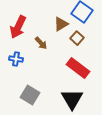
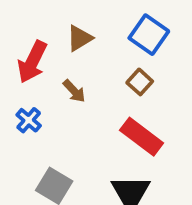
brown triangle: (61, 24) -> (80, 38), moved
blue cross: (16, 59) -> (29, 120), turned 32

